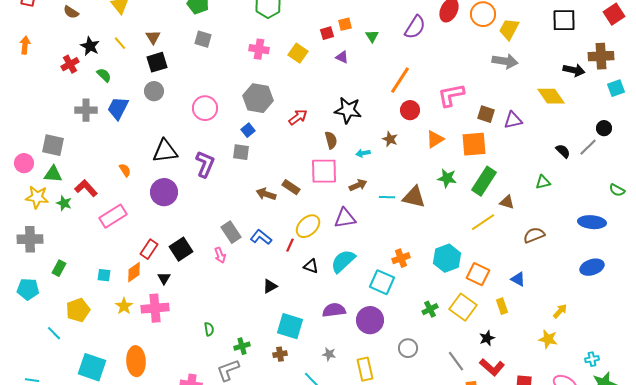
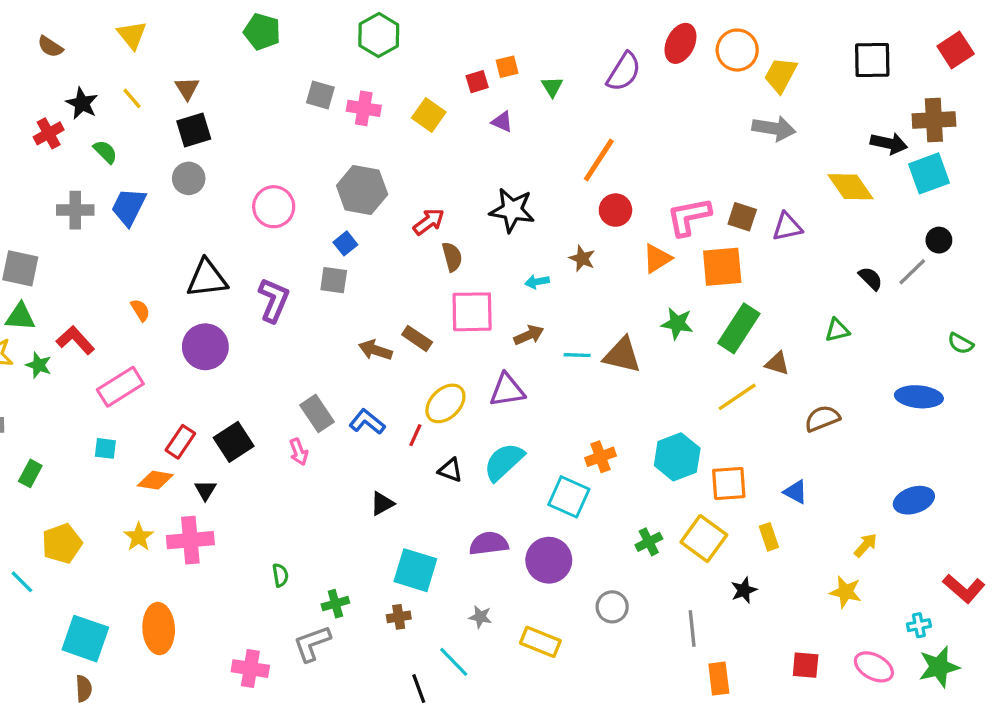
gray square: (203, 39) -> (320, 95), moved
cyan square: (616, 88) -> (929, 173), moved, size x1.4
pink L-shape: (451, 95) -> (689, 217), moved
brown semicircle: (331, 140) -> (452, 257), moved
blue ellipse: (592, 267) -> (914, 500), moved
orange diamond: (134, 272) -> (155, 480), turned 45
orange square: (478, 274) -> (729, 483), turned -30
cyan square: (104, 275) -> (105, 448), moved
gray line: (456, 361) -> (692, 629), turned 30
red L-shape: (492, 367) -> (964, 589), moved
yellow rectangle: (365, 369) -> (540, 642), turned -55

